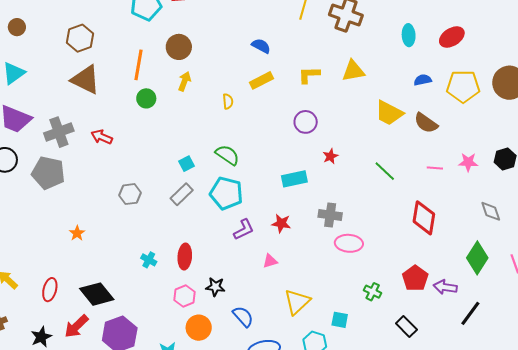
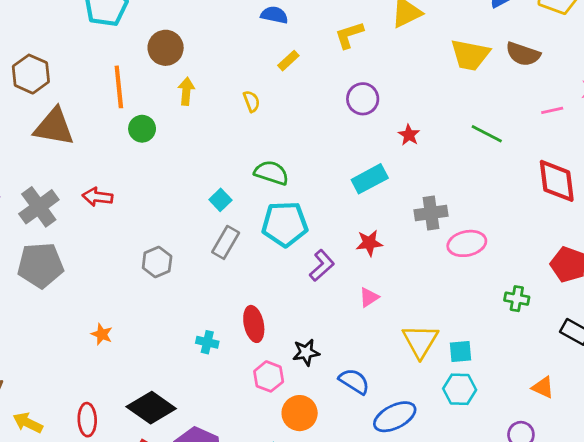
yellow rectangle: (262, 80) -> (288, 61), size x0.7
cyan square: (340, 320) -> (461, 352), moved

